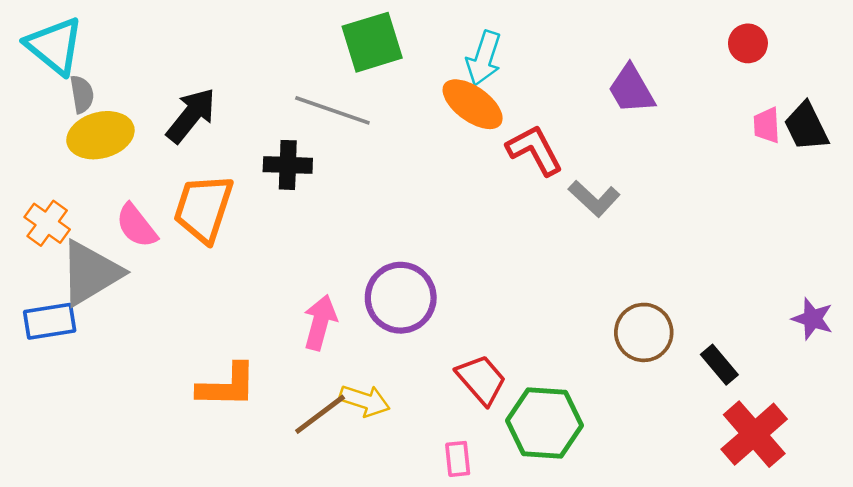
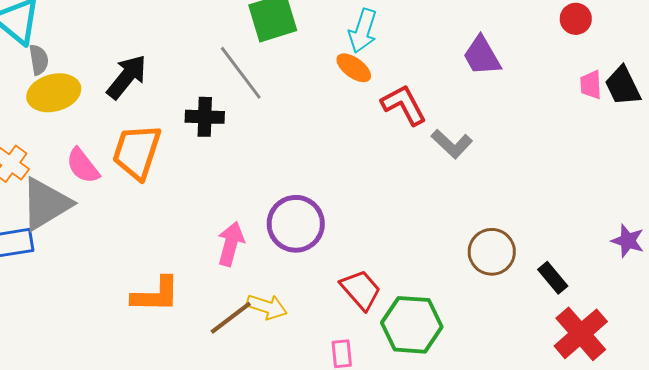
orange ellipse: (473, 104) -> (354, 68), size x0.7
gray line: (332, 110) -> (241, 73), turned 34

